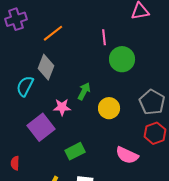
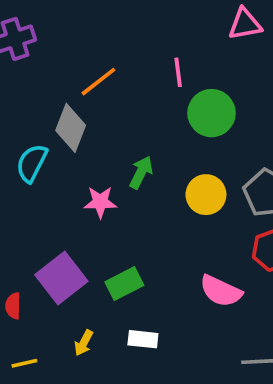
orange line: (53, 33) -> (98, 82), moved
yellow circle: (109, 108) -> (206, 195), moved
purple square: (41, 127) -> (61, 278), moved

